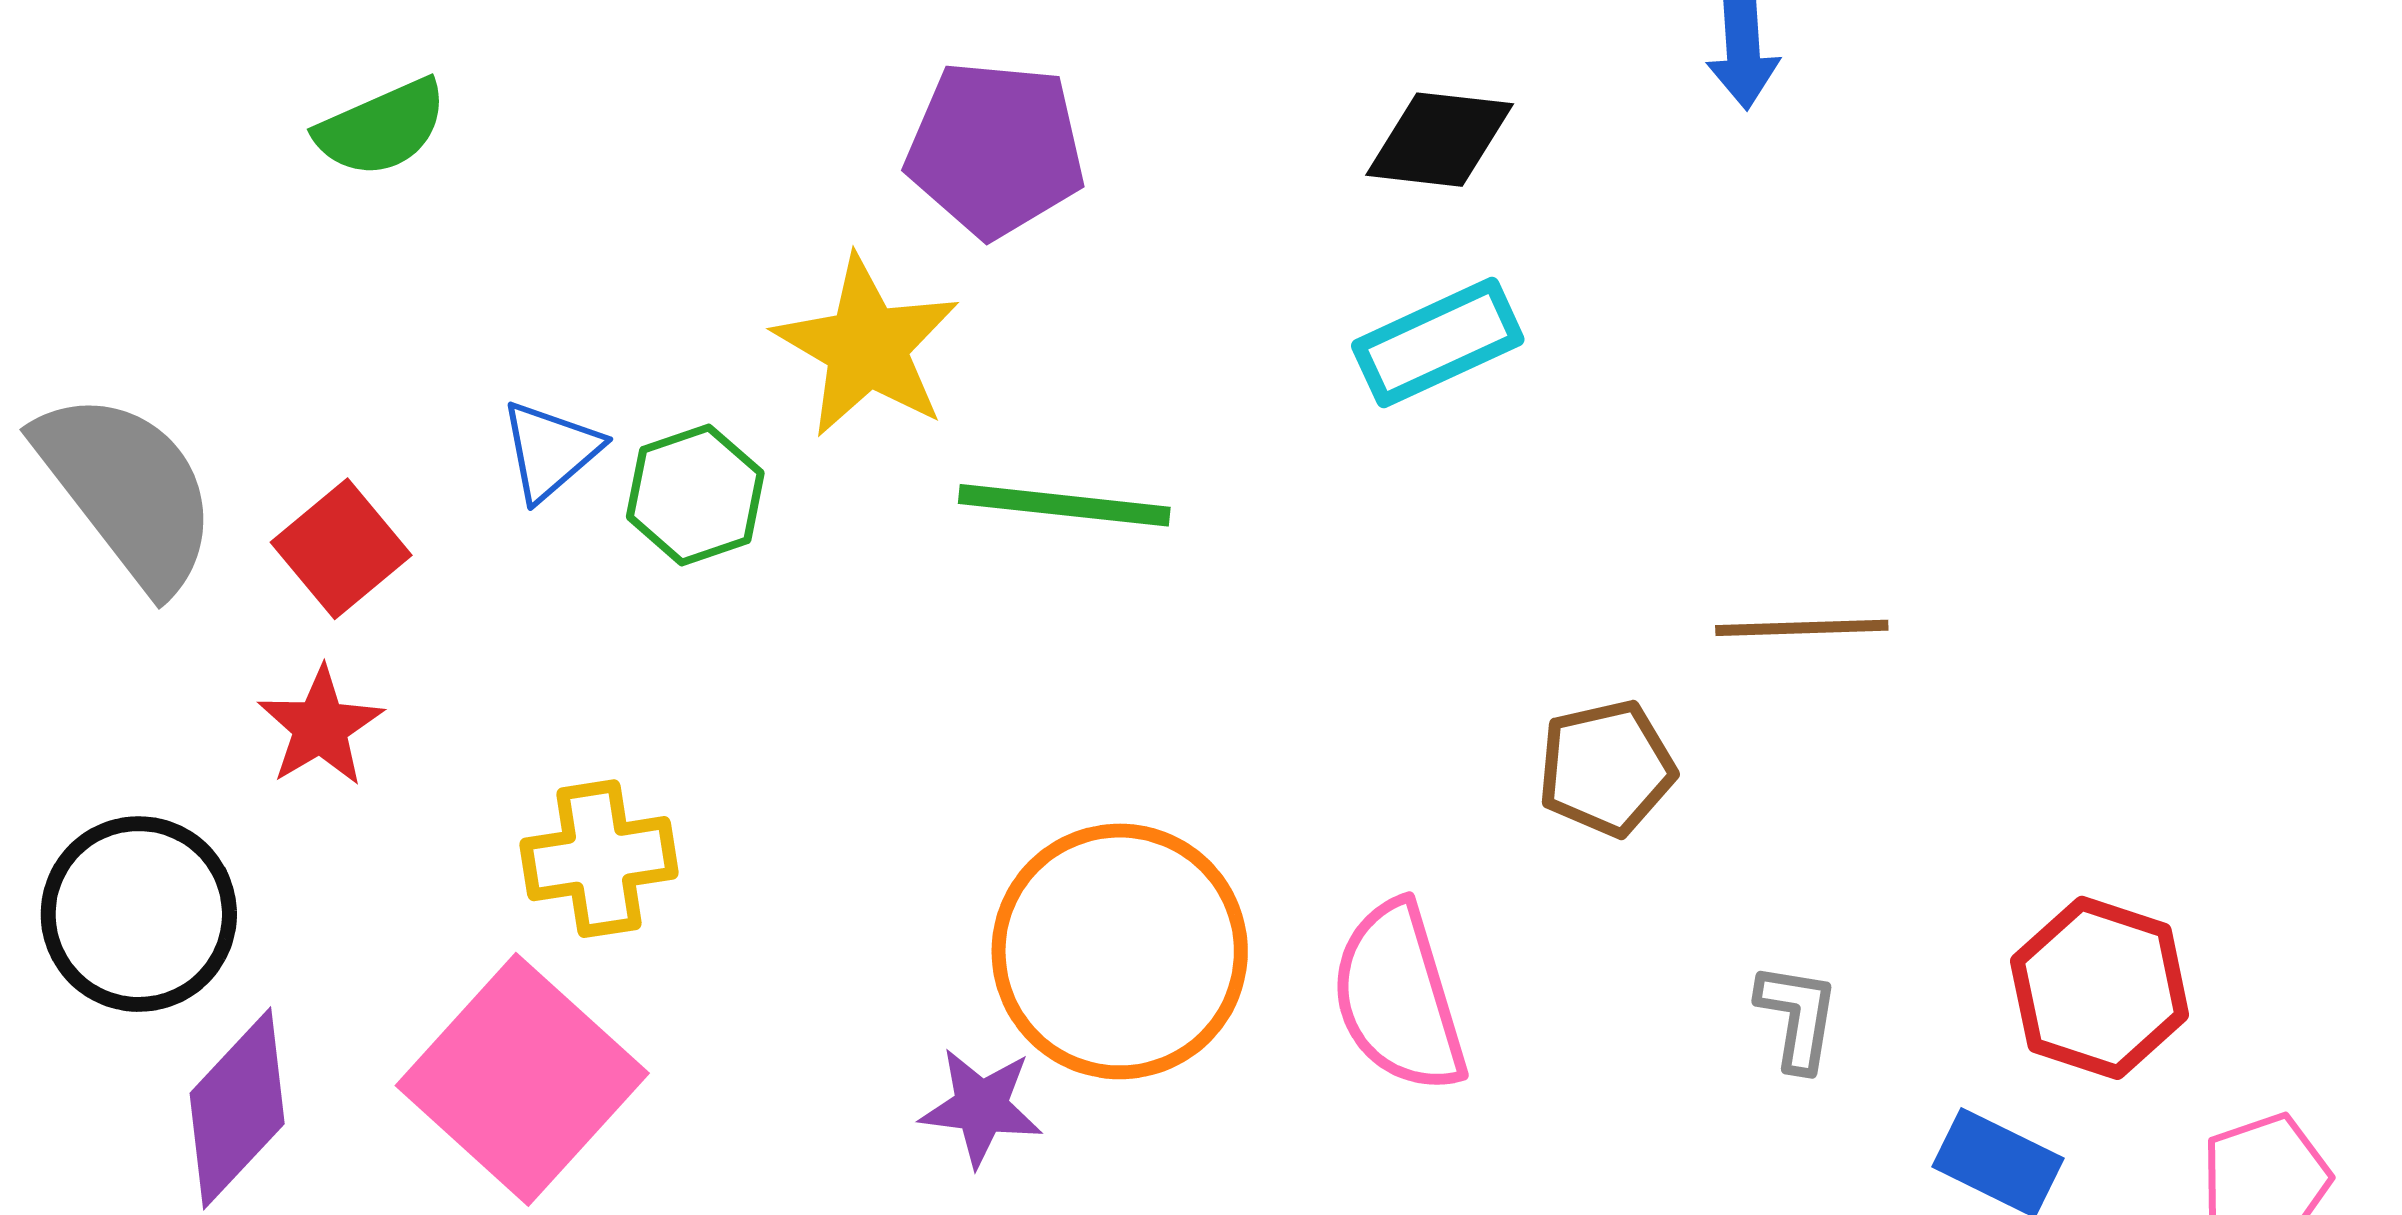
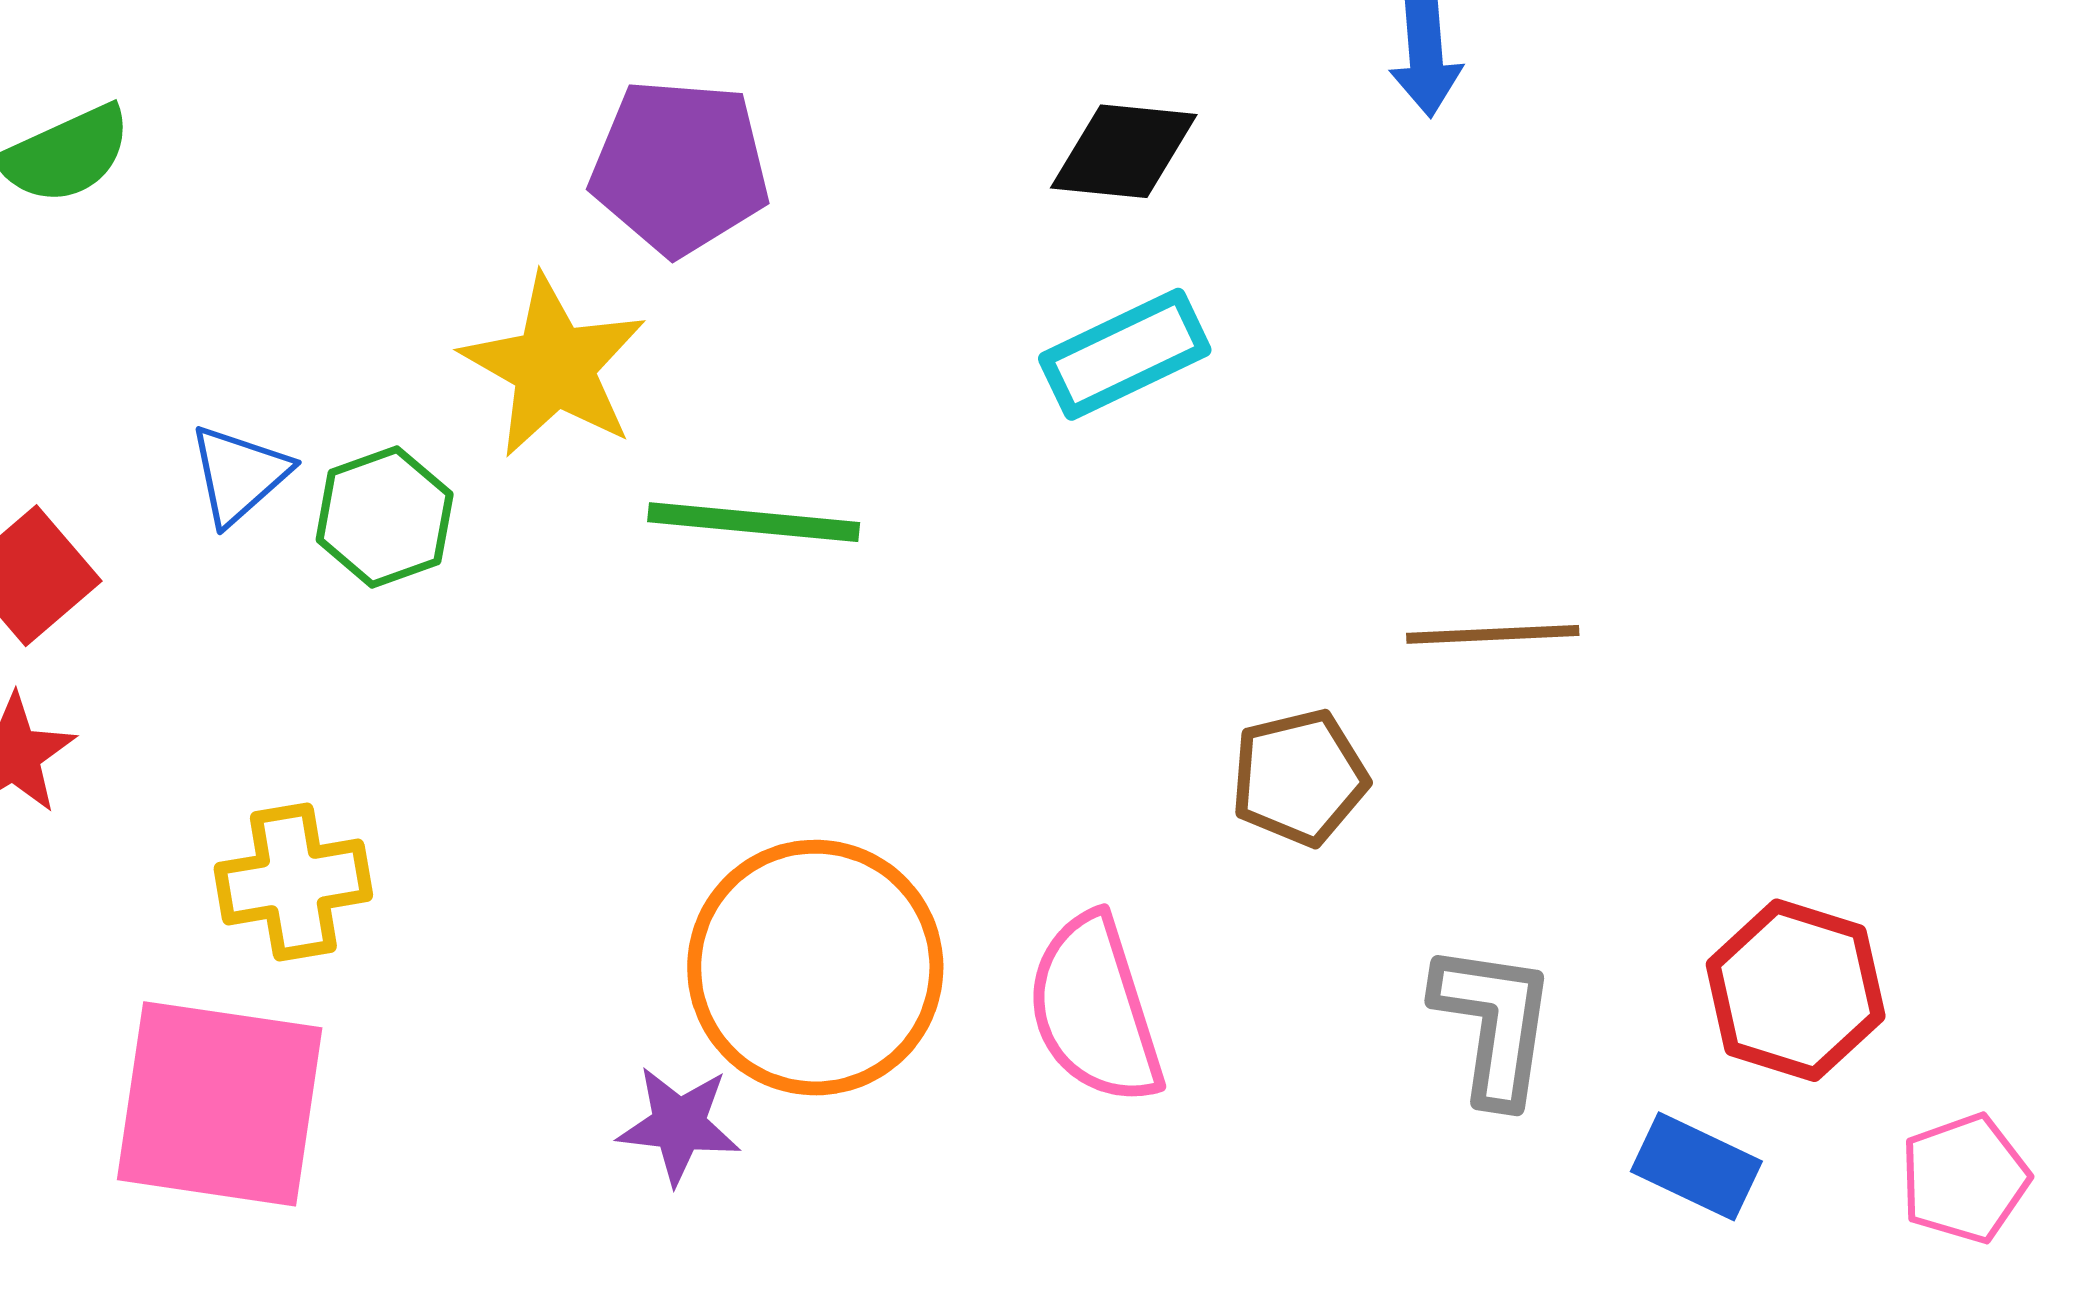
gray L-shape: (1797, 1017) -> (1494, 1023), size x1.5
pink square: (522, 1079) -> (220, 1104), turned -33

